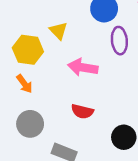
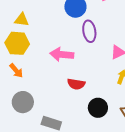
yellow triangle: (59, 31) -> (22, 20), moved, turned -35
red semicircle: (82, 111) -> (76, 84), moved

